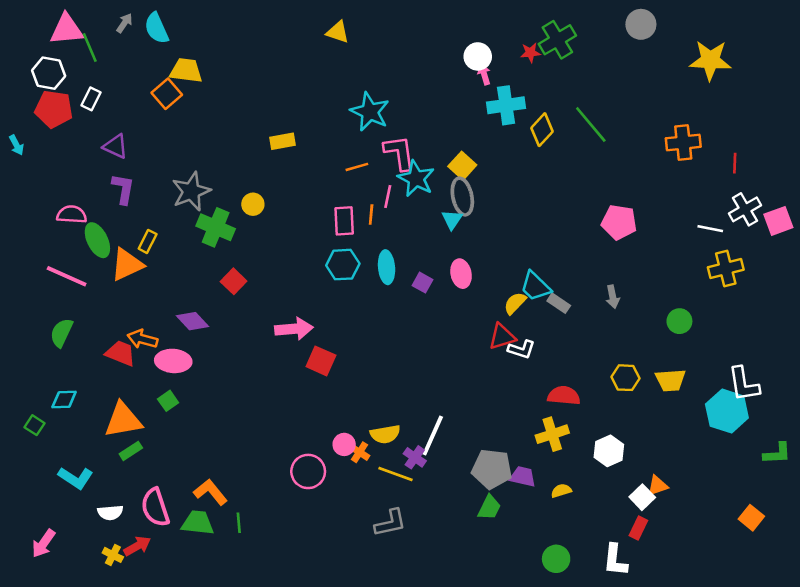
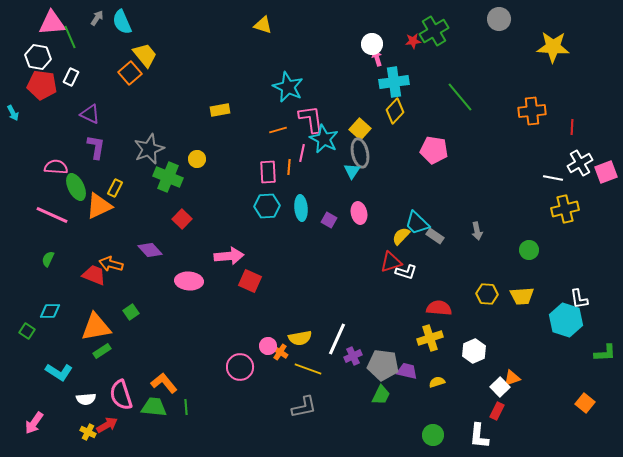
yellow trapezoid: (186, 71) -> (145, 55), turned 44
yellow diamond: (542, 130) -> (395, 111), moved
pink pentagon: (619, 222) -> (434, 150), moved
green semicircle: (61, 333) -> (48, 259), size x0.7
pink ellipse: (173, 361) -> (189, 281), moved
white L-shape: (744, 384) -> (579, 299), size x0.7
purple cross: (415, 457) -> (353, 356), moved, turned 30

